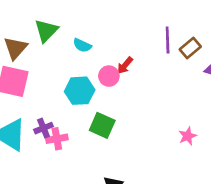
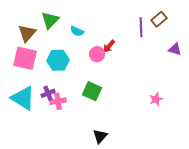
brown rectangle: (190, 48) -> (159, 19), moved
cyan hexagon: (80, 91) -> (58, 60), moved

